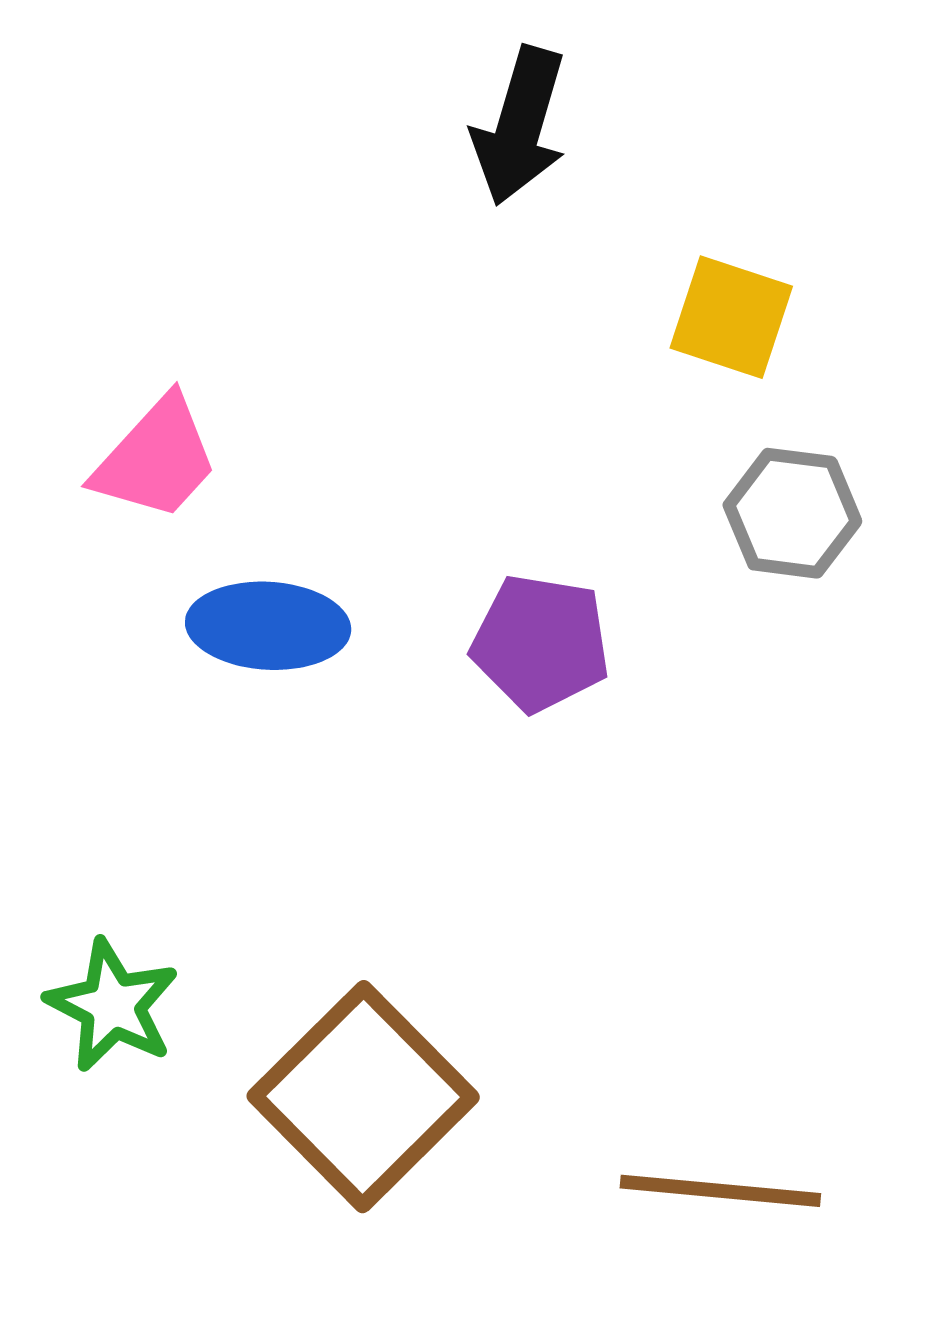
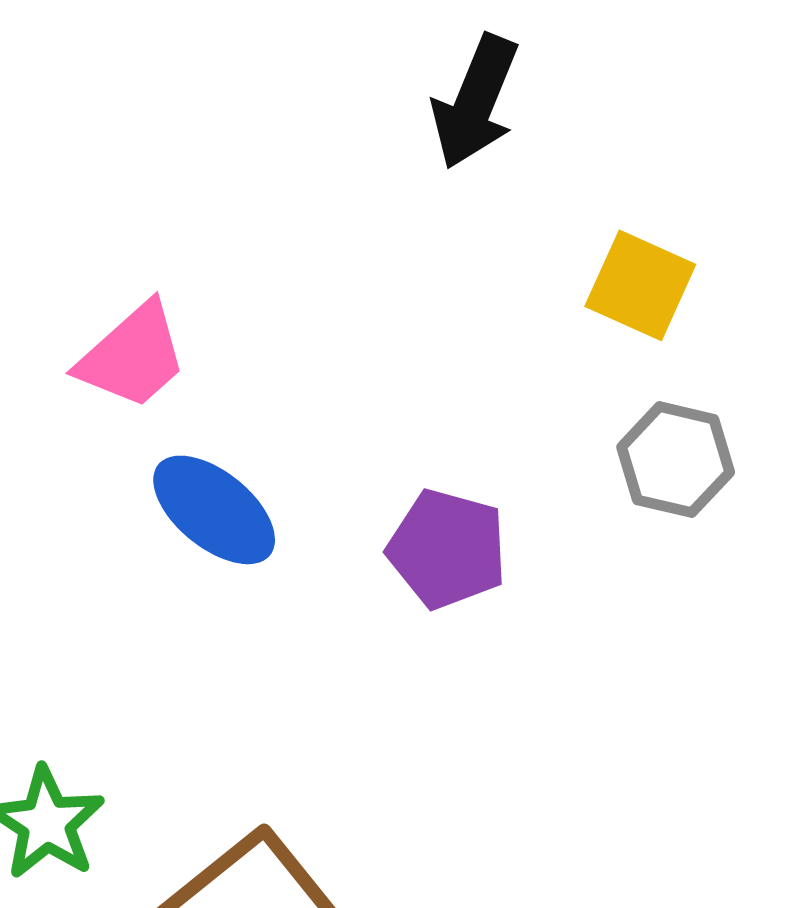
blue ellipse: (268, 626) -> (214, 510), turned 30

